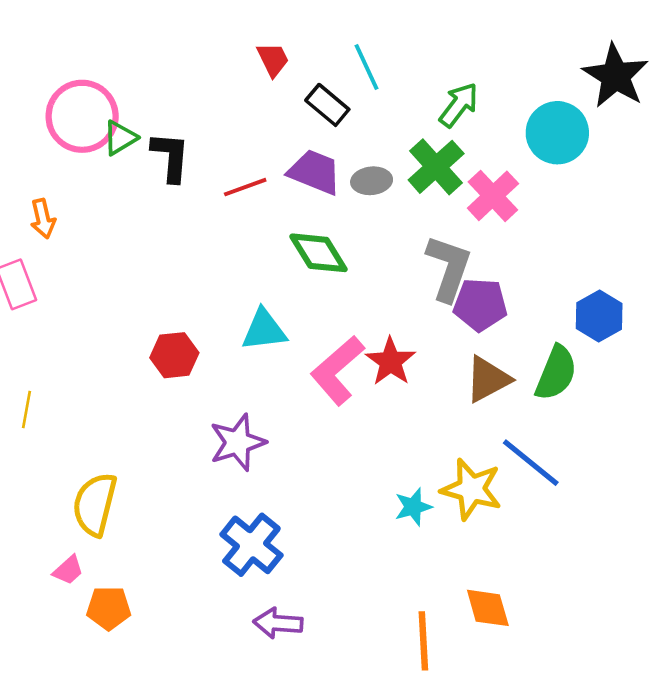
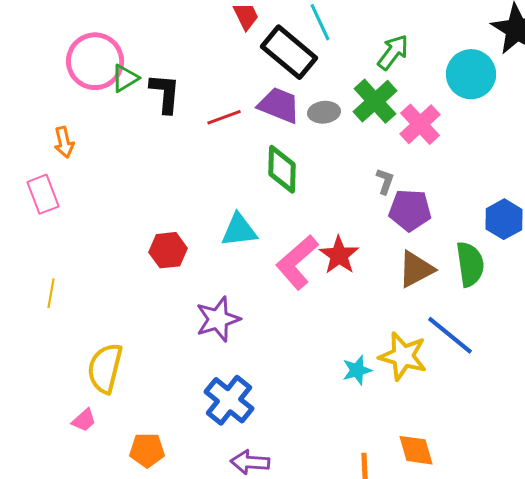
black rectangle: (327, 105) -> (289, 52), size x1.6
green diamond: (318, 253) -> (282, 169), turned 33
gray L-shape: (449, 268) -> (385, 181), size x0.5
green semicircle: (556, 373) -> (470, 264), turned -30
orange pentagon: (109, 608) -> (147, 450), moved

